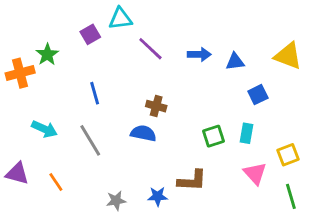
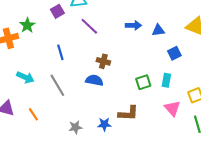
purple line: (150, 49) -> (89, 26), moved

